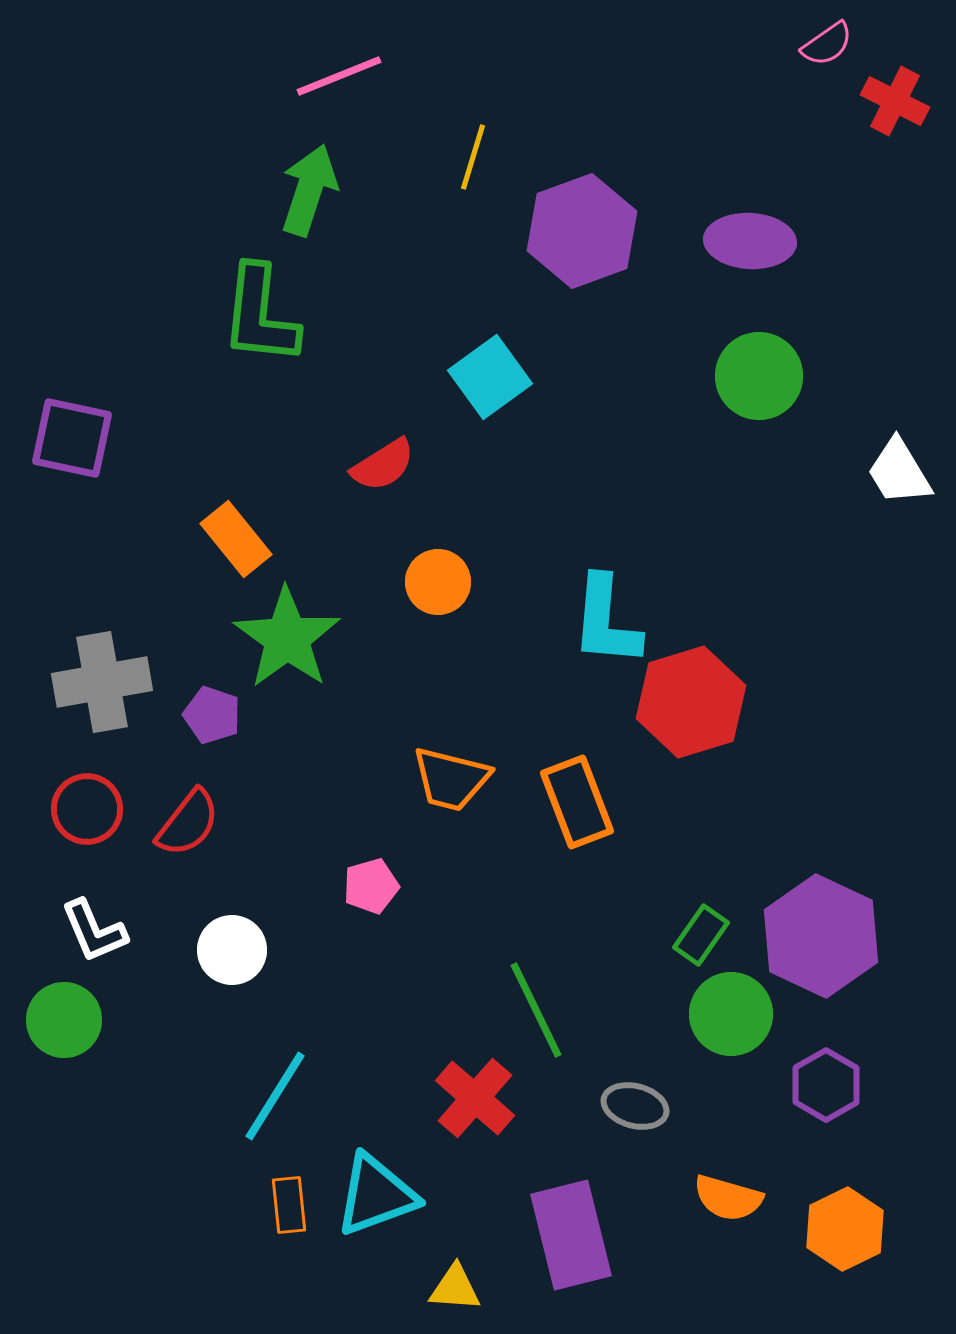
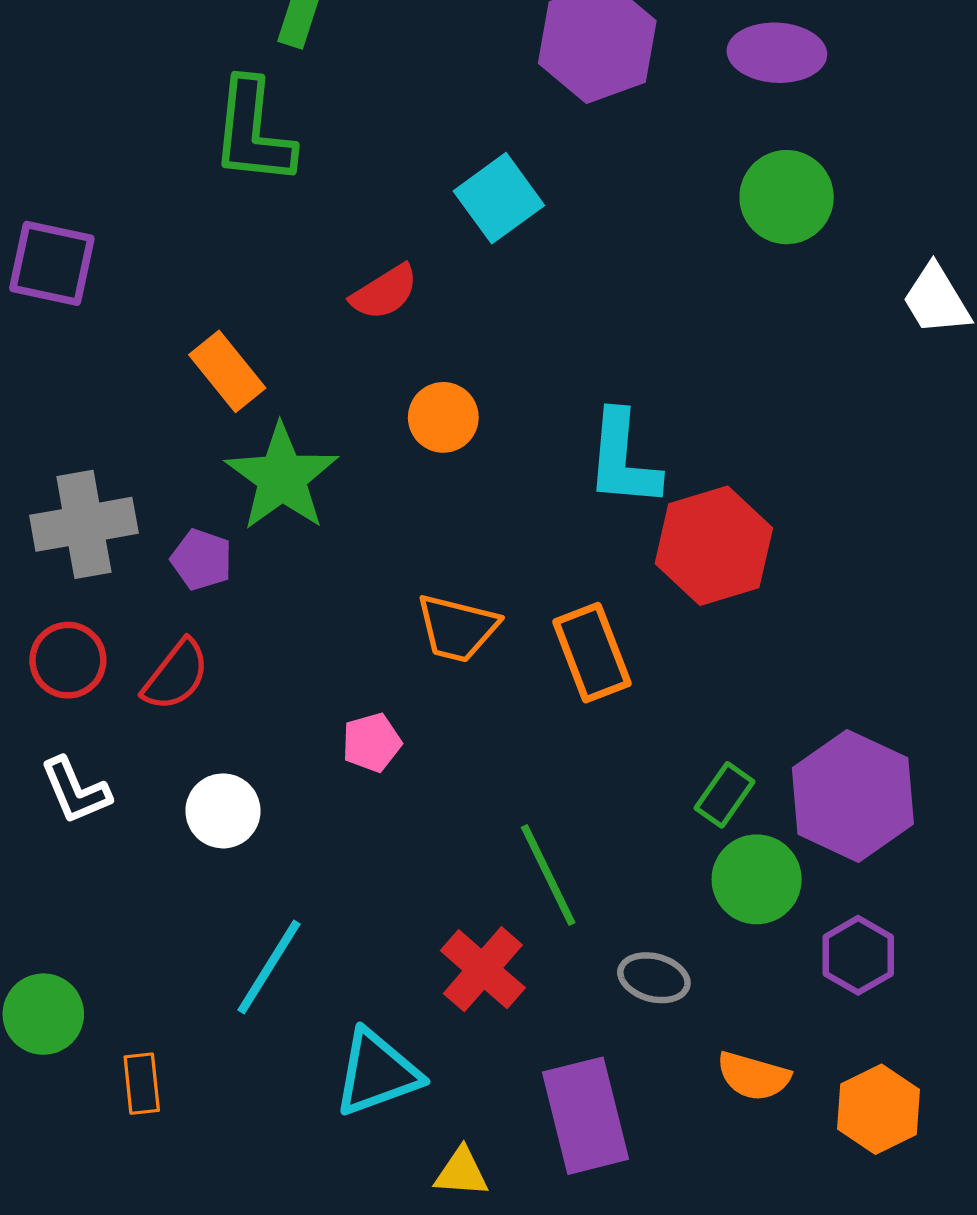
green circle: (64, 1020) -> (43, 1014), moved
orange rectangle: (289, 1205) -> (142, 1084), moved

